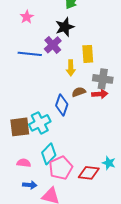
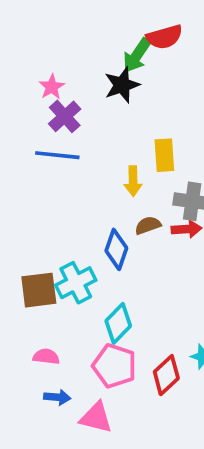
black star: (65, 27) -> (122, 85), moved
purple cross: (53, 45) -> (65, 116), moved
cyan diamond: (49, 154) -> (118, 323), moved
pink pentagon: (61, 168) -> (115, 366), turned -30
red diamond: (89, 173) -> (166, 375), turned -50

